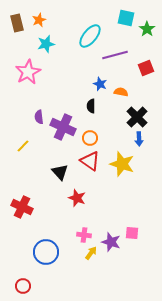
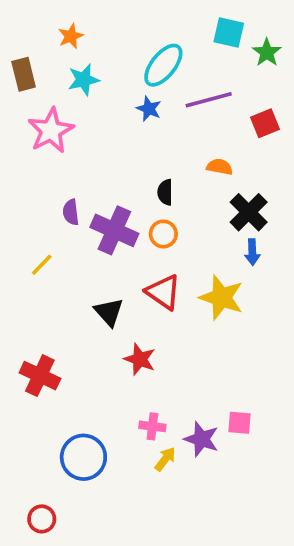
brown rectangle: (17, 23) -> (24, 74), moved
blue star: (100, 84) -> (149, 109), moved
orange circle: (90, 138) -> (163, 234), moved

